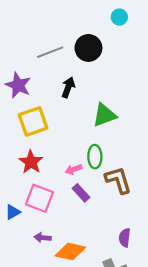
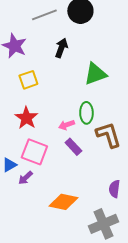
yellow square: (33, 121) -> (28, 80), size x0.7
purple arrow: (43, 238) -> (25, 178), moved, turned -49

